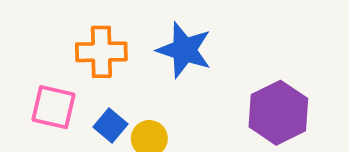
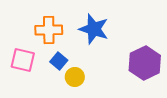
blue square: (111, 126) -> (59, 61), moved

